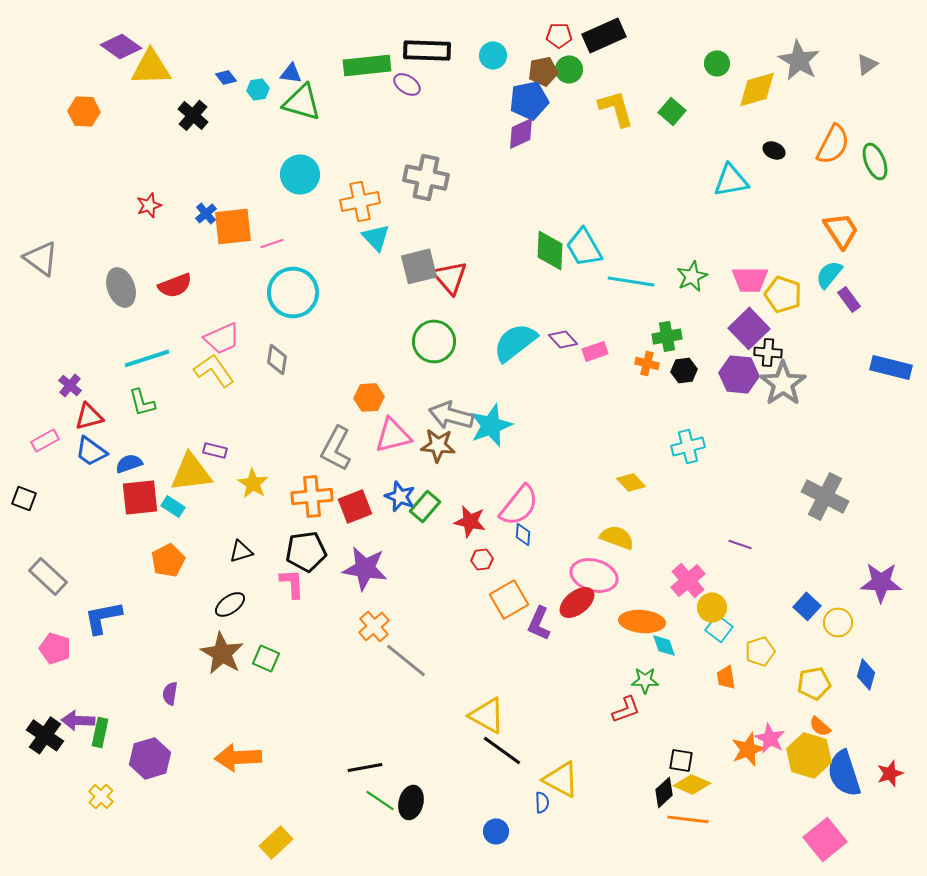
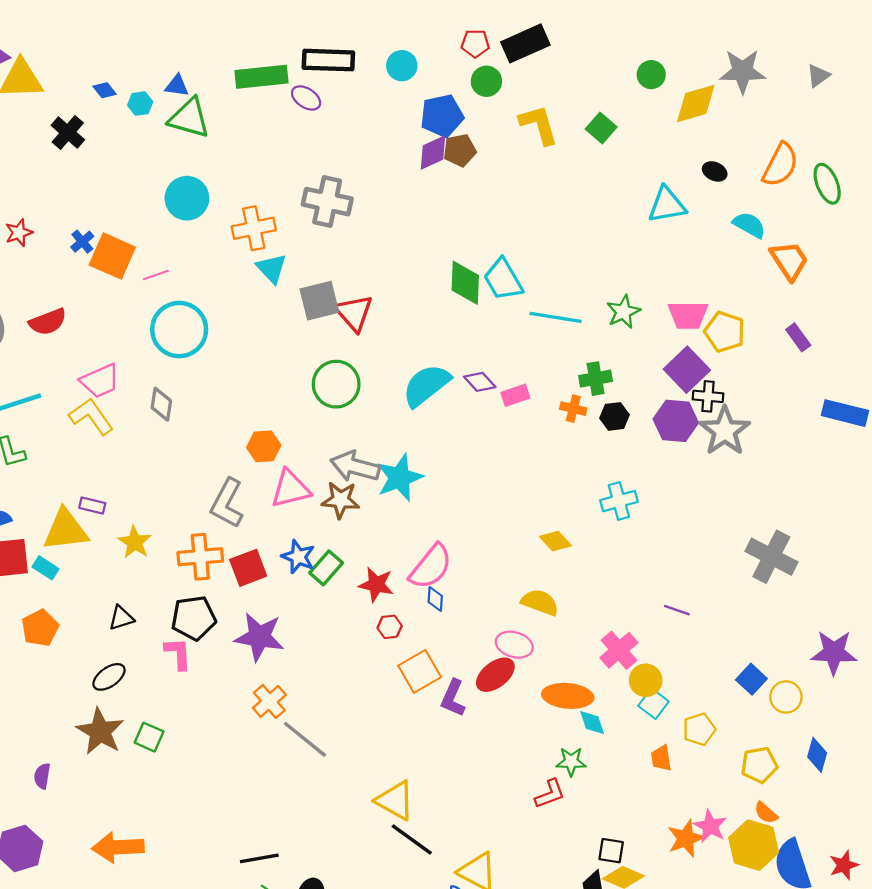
gray star: (799, 60) -> (743, 71), turned -30
brown pentagon: (543, 71) -> (460, 150), moved
orange square: (233, 226) -> (112, 256), turned 30
cyan semicircle: (829, 274) -> (749, 225), moved, turned 80
pink ellipse: (594, 575) -> (514, 645), size x0.7

